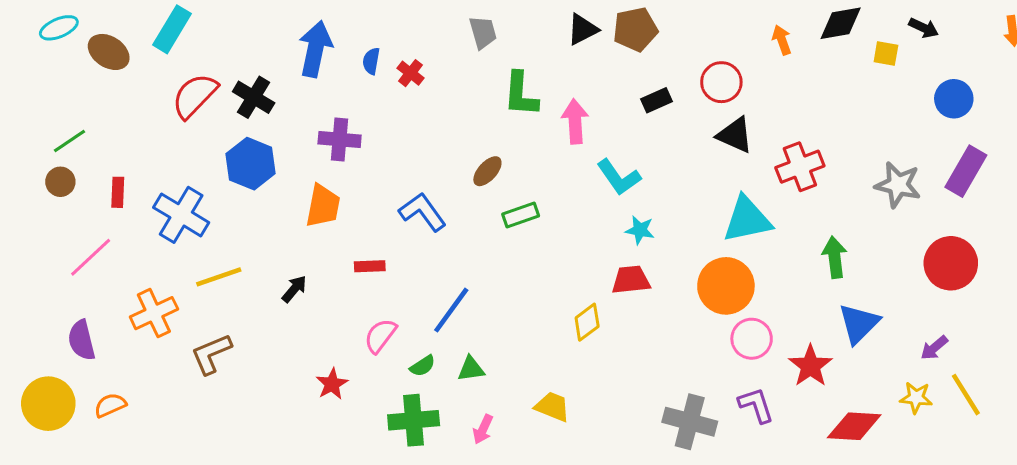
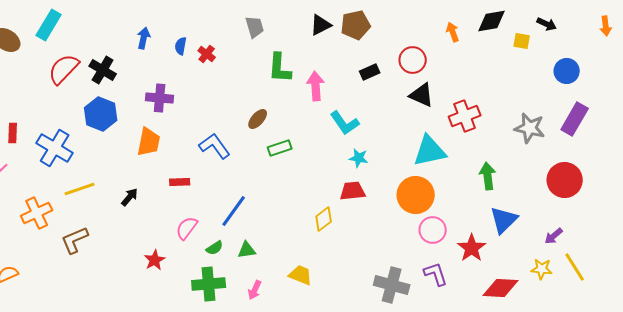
blue arrow: (315, 49) -> (144, 38), size x0.6

